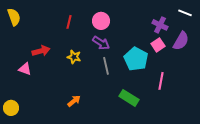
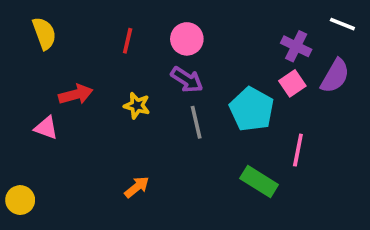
yellow semicircle: (14, 17) -> (44, 33), moved
green rectangle: (129, 98) -> (259, 182), moved

